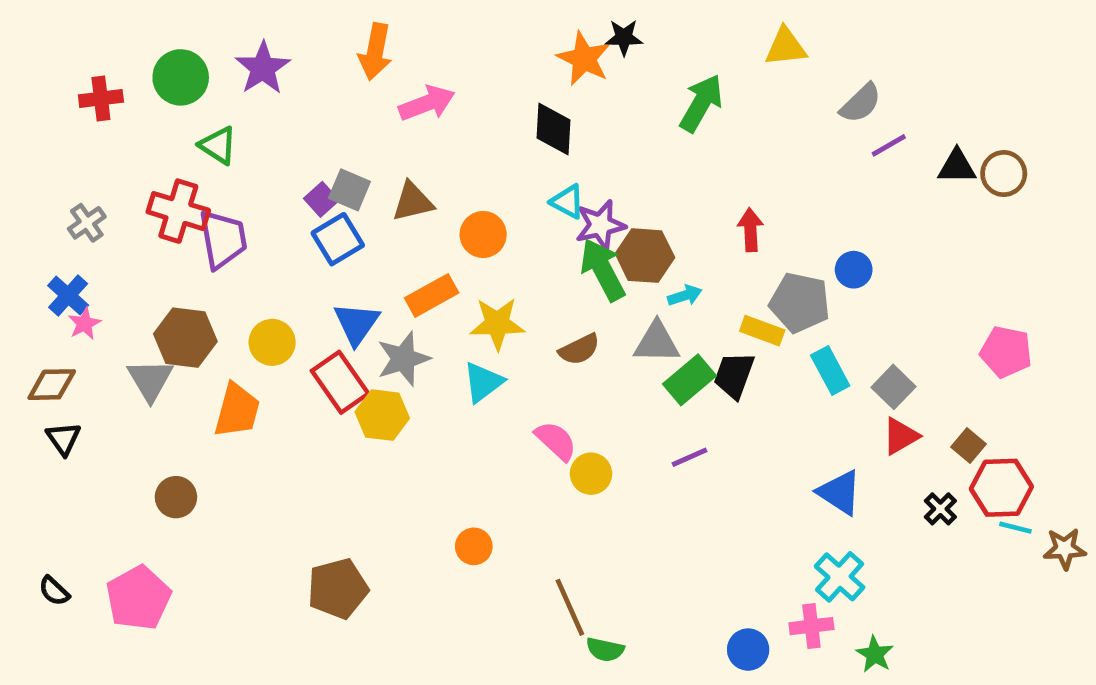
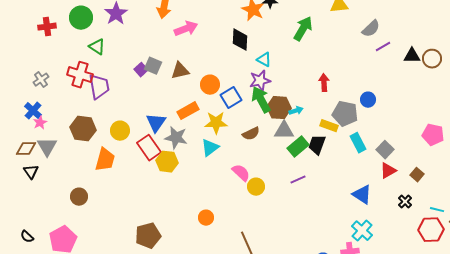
cyan triangle: (568, 202) -> (264, 60), moved
blue square: (338, 239) -> (231, 98), moved
brown hexagon: (645, 256) -> (279, 108), moved
gray star: (403, 359) -> (176, 138), turned 30
gray triangle: (150, 380) -> (47, 147), moved
red hexagon: (1001, 488) -> (431, 230), moved

